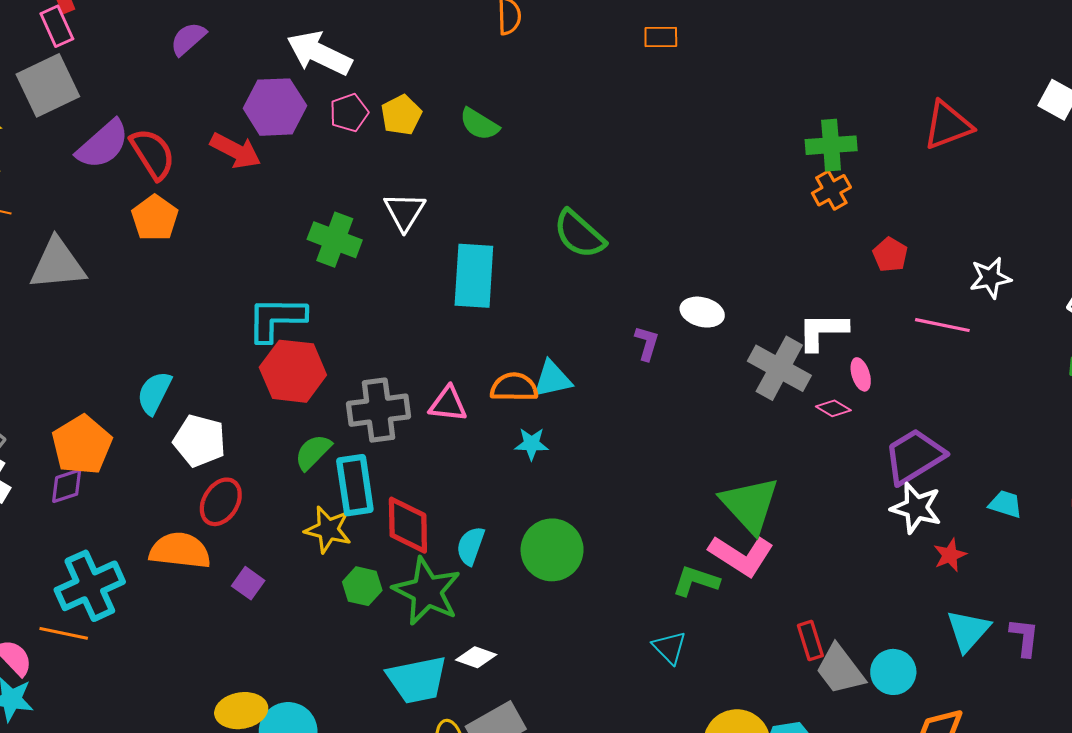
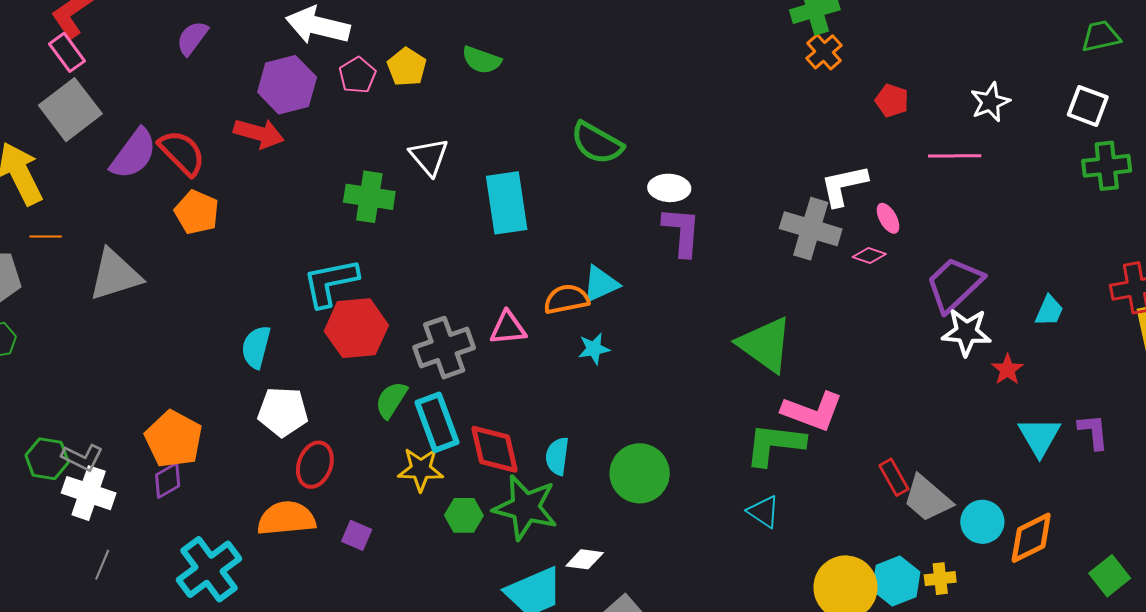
white ellipse: (702, 312) -> (669, 188), moved
purple L-shape: (647, 343) -> (682, 232), size x1.6
cyan semicircle: (154, 393) -> (256, 347), moved
cyan trapezoid: (1005, 504) -> (1049, 311), turned 108
green triangle: (750, 505) -> (765, 345), moved
green circle: (552, 550) -> (640, 473), moved
green L-shape: (696, 581) -> (775, 444), size x1.4
cyan circle: (893, 672) -> (982, 522), moved

